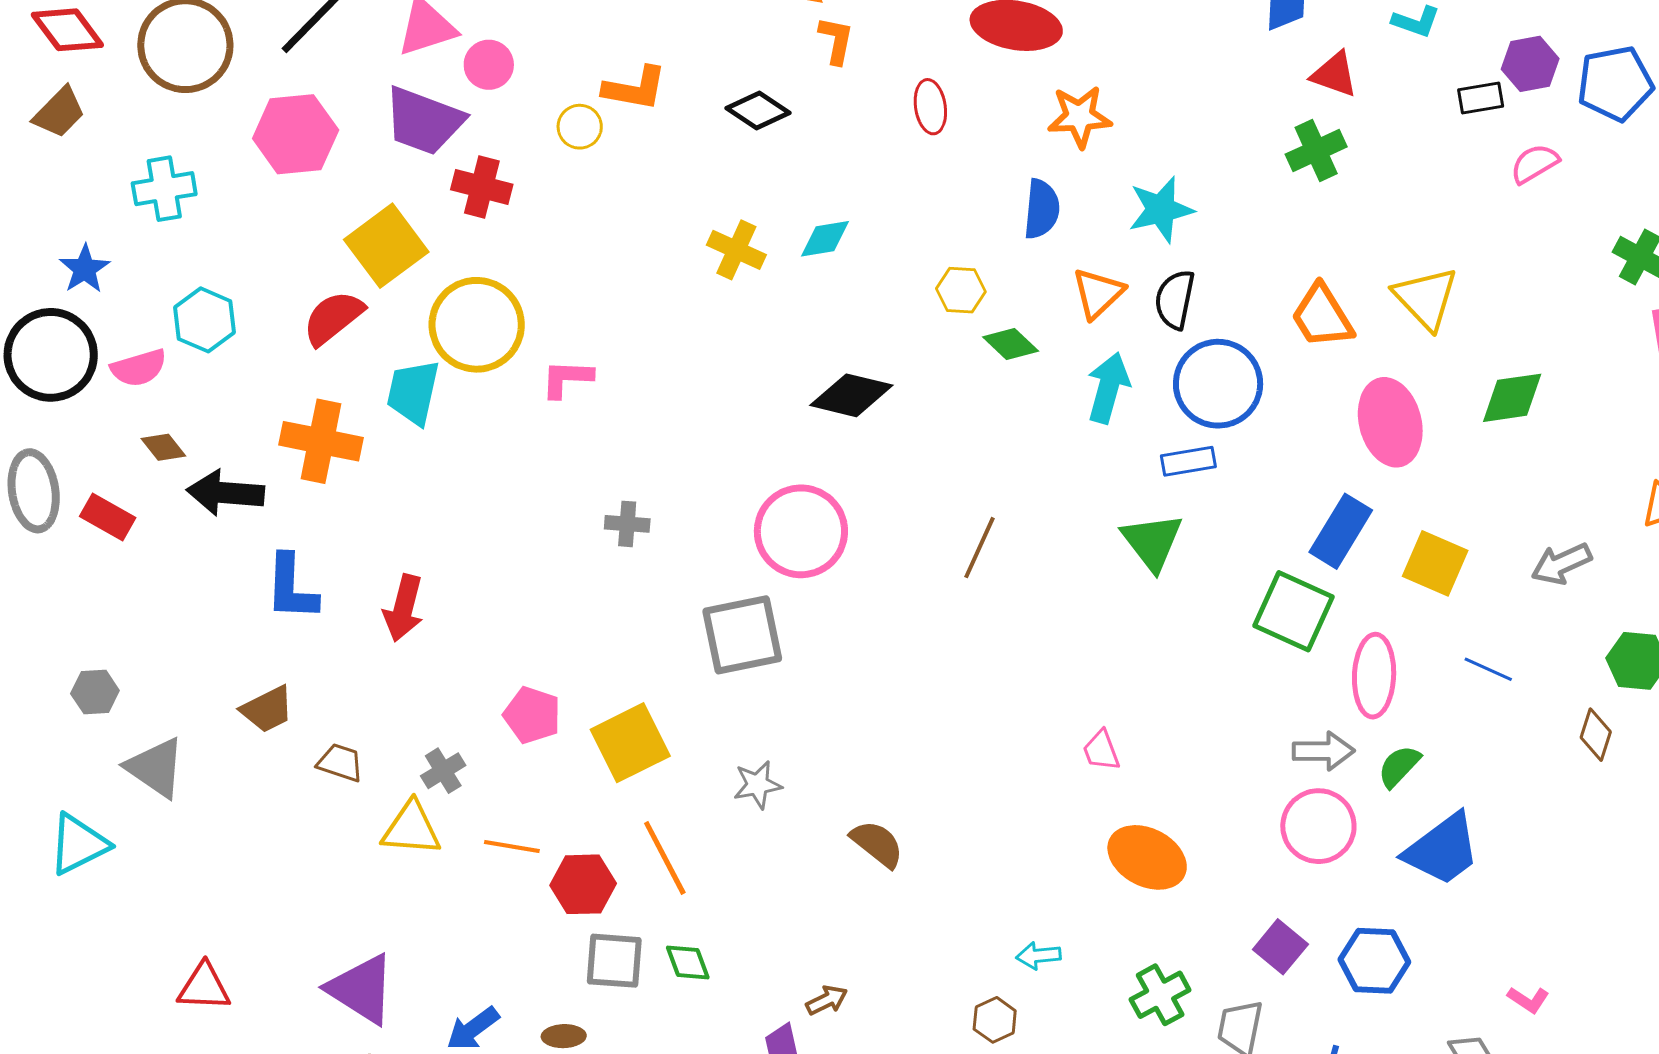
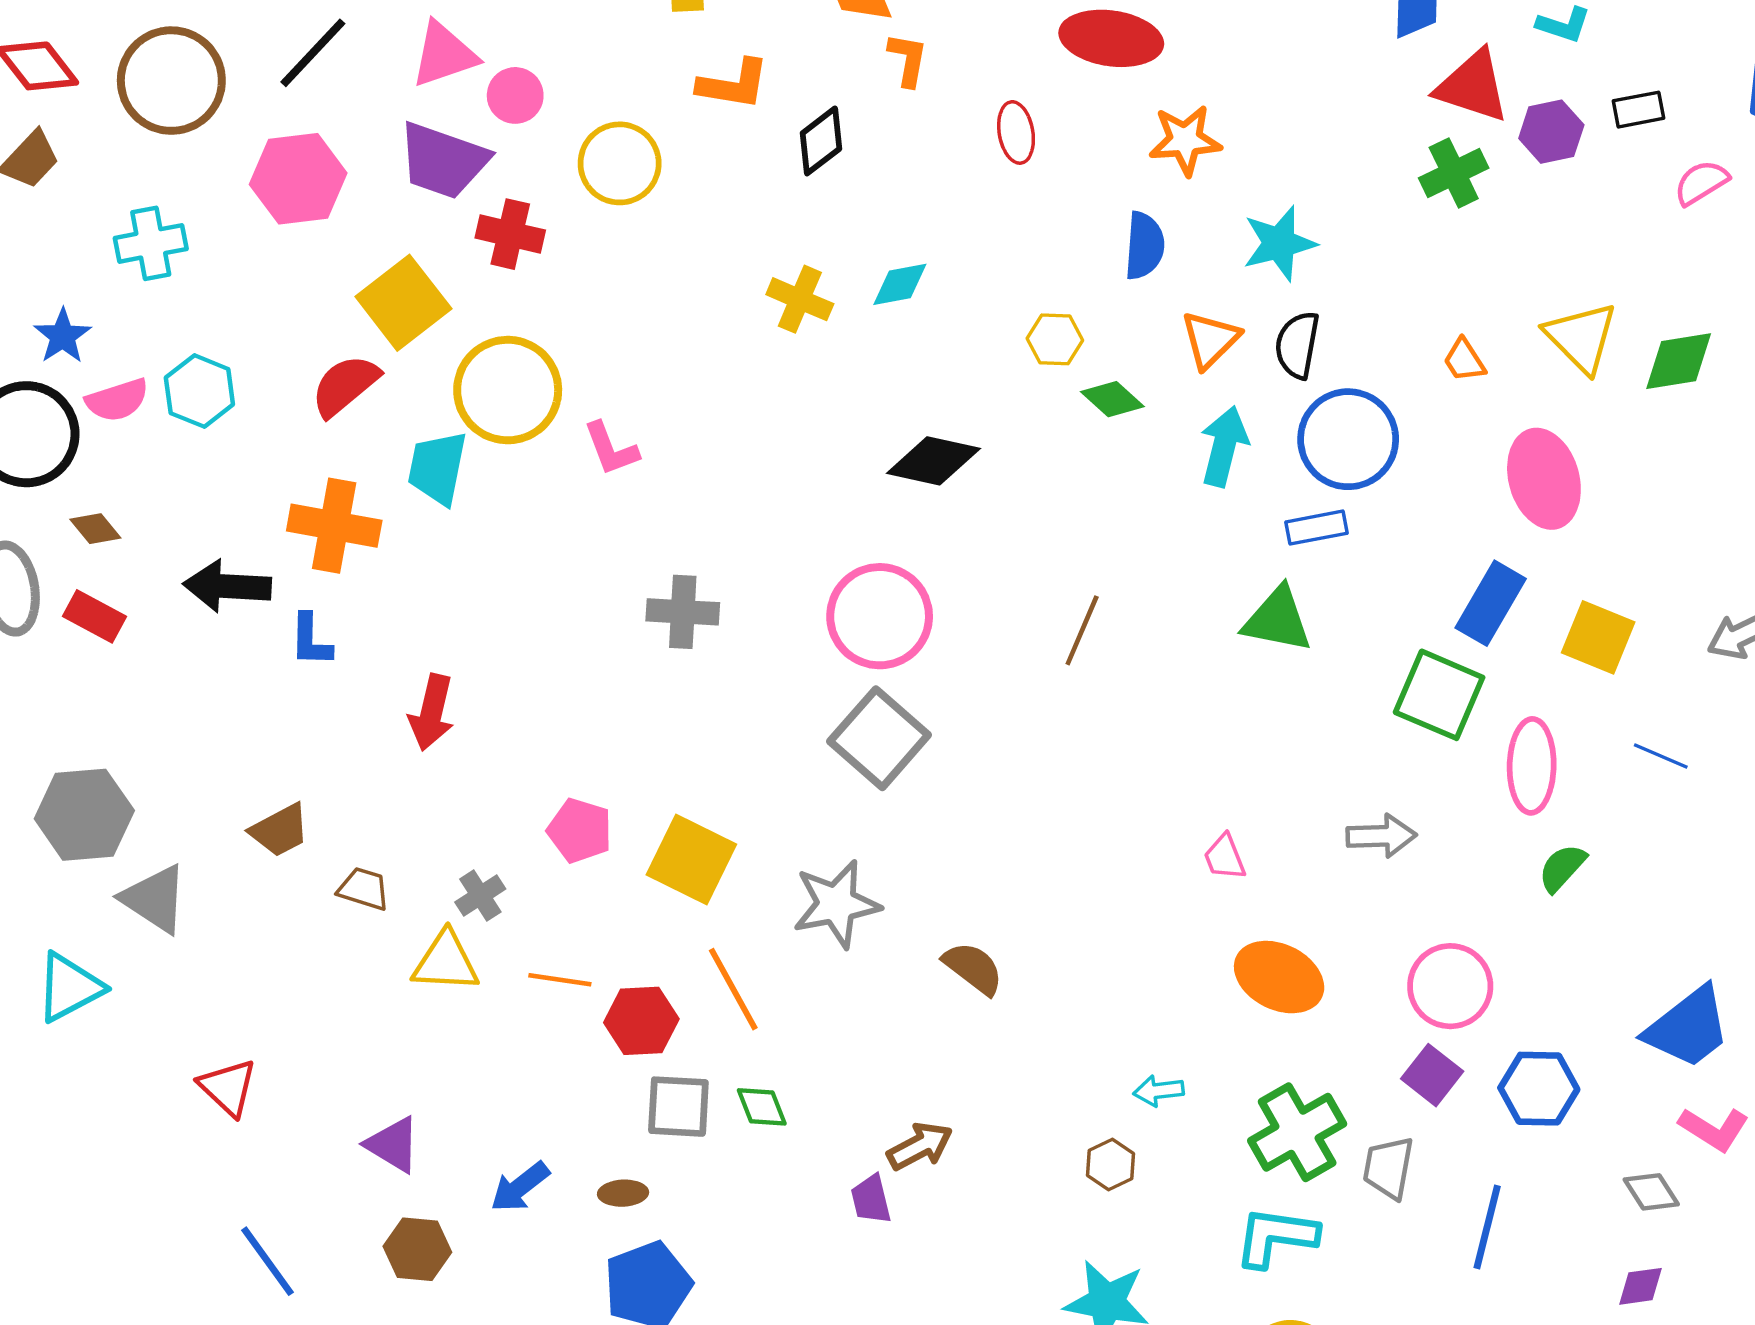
purple hexagon: (1530, 64) -> (1551, 132), moved
red triangle: (1334, 74) -> (1473, 86), size x1.4
orange L-shape: (635, 88) -> (733, 84), moved
black diamond: (758, 111) -> (821, 141), turned -70
yellow circle: (580, 127) -> (620, 163), size x1.6
orange trapezoid: (1322, 316) -> (1464, 360), size x0.6
pink semicircle: (139, 368) -> (117, 400), moved
pink L-shape: (567, 379) -> (611, 449), turned -112
green diamond: (1512, 398) -> (1679, 361), moved
brown diamond: (163, 447) -> (95, 529), moved
gray cross: (627, 524) -> (683, 612), size x1.4
green triangle: (1152, 542) -> (1277, 620), turned -40
blue L-shape: (291, 588) -> (311, 640), moved, size x0.7
gray square: (742, 635) -> (879, 738), moved, turned -36
gray hexagon: (95, 692) -> (84, 815), size x1.8
yellow square: (630, 743) -> (691, 859), turned -36
gray arrow: (1323, 751) -> (1381, 836), moved
gray star: (757, 785) -> (836, 904), size x1.6
pink circle: (1318, 826) -> (1450, 986), moved
blue trapezoid: (1442, 849) -> (1688, 1028), moved
red triangle: (204, 987) -> (228, 1087), moved, turned 42
purple triangle: (361, 989) -> (393, 1145), size x0.7
green cross: (1160, 995) -> (1297, 1132), size x1.4
brown arrow: (827, 1000) -> (920, 1146), size x1.4
pink L-shape: (1528, 1000) -> (1714, 1129), size x1.5

